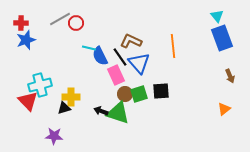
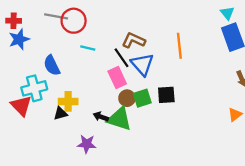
gray line: (60, 19) -> (56, 16), turned 40
red circle: (76, 23) -> (74, 21), size x1.5
blue semicircle: (100, 56) -> (52, 65), moved
purple star: (54, 136) -> (87, 144), moved

